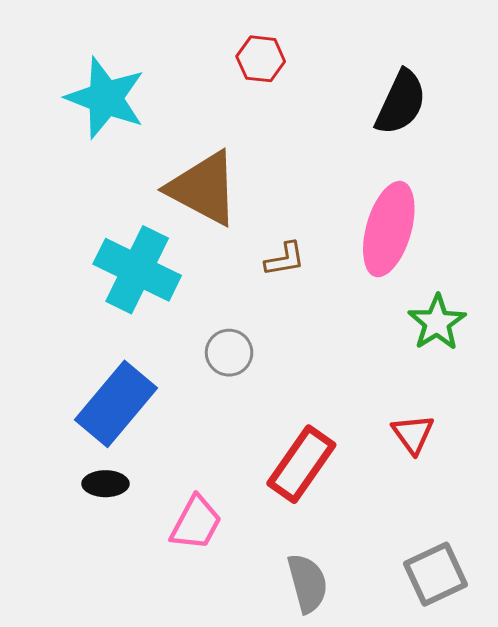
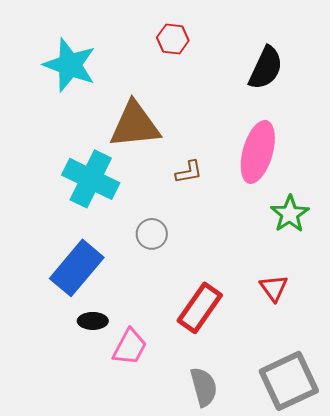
brown triangle: (203, 188) -> (135, 125), turned -34
black ellipse: (105, 484) -> (93, 321), moved
gray square: (435, 574) -> (289, 381), size x1.4

